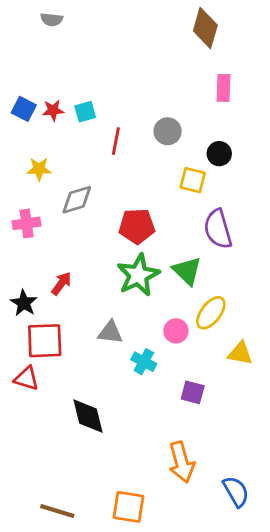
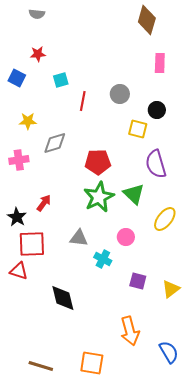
red star: (53, 110) -> (38, 54), moved
yellow ellipse: (211, 313) -> (165, 219), moved
yellow triangle: (240, 353) -> (171, 289), moved, turned -48

